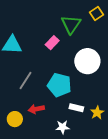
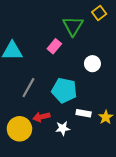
white circle: (87, 61) -> (92, 64), size x0.6
yellow circle: (15, 119) -> (19, 129), size x1.5
white star: (63, 127) -> (63, 128), moved

